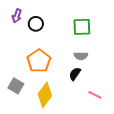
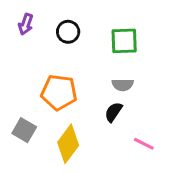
black circle: (36, 24) -> (68, 32), moved
orange pentagon: (39, 61) -> (59, 92), turned -30

